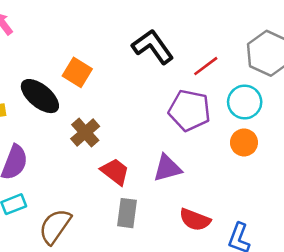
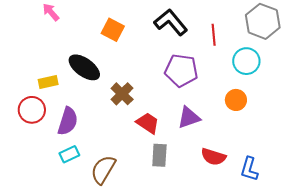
red line: (206, 66) -> (214, 35), turned -55
orange square: (77, 72) -> (113, 30), moved
purple pentagon: (190, 110) -> (181, 70), moved
orange circle: (244, 142) -> (236, 100), moved

